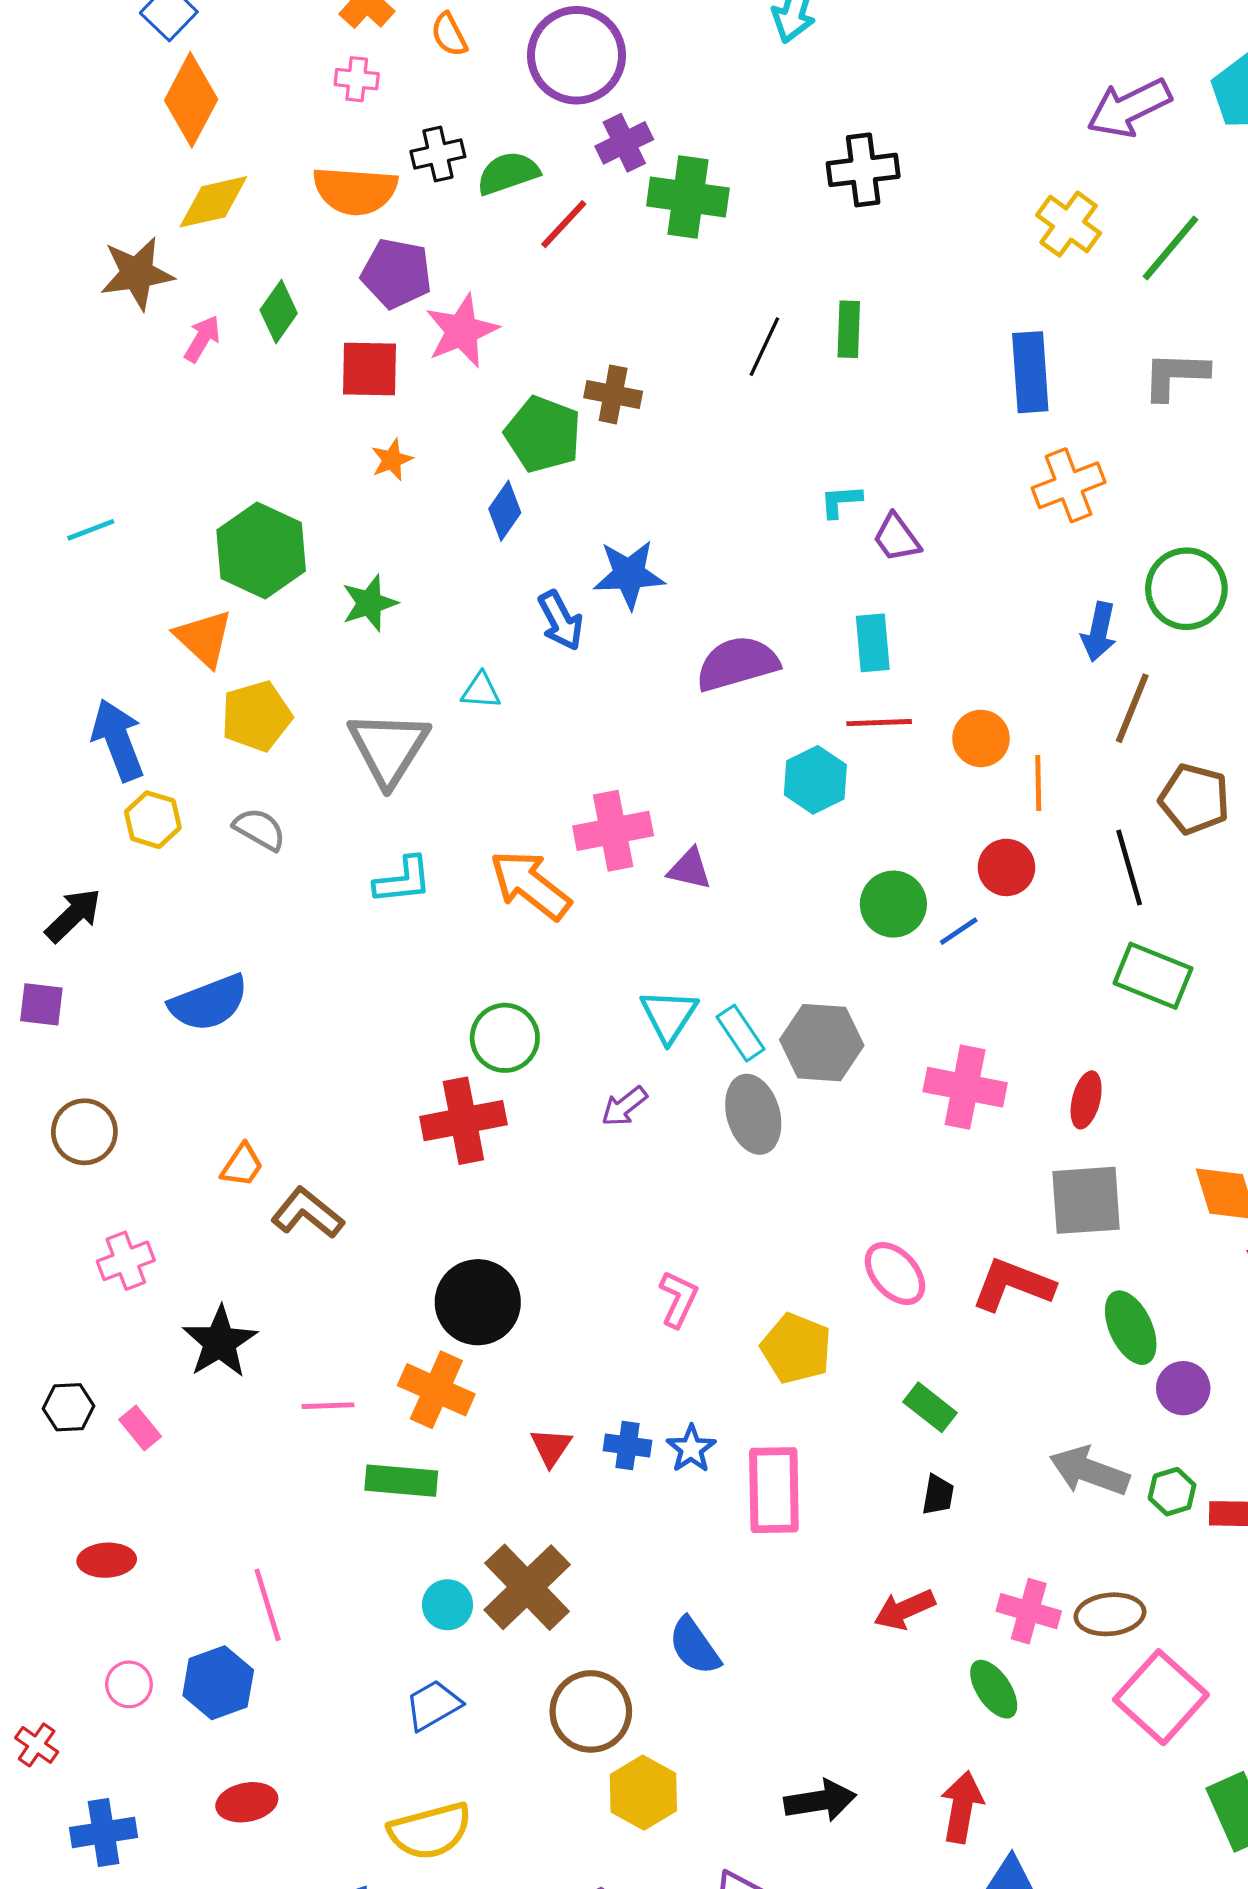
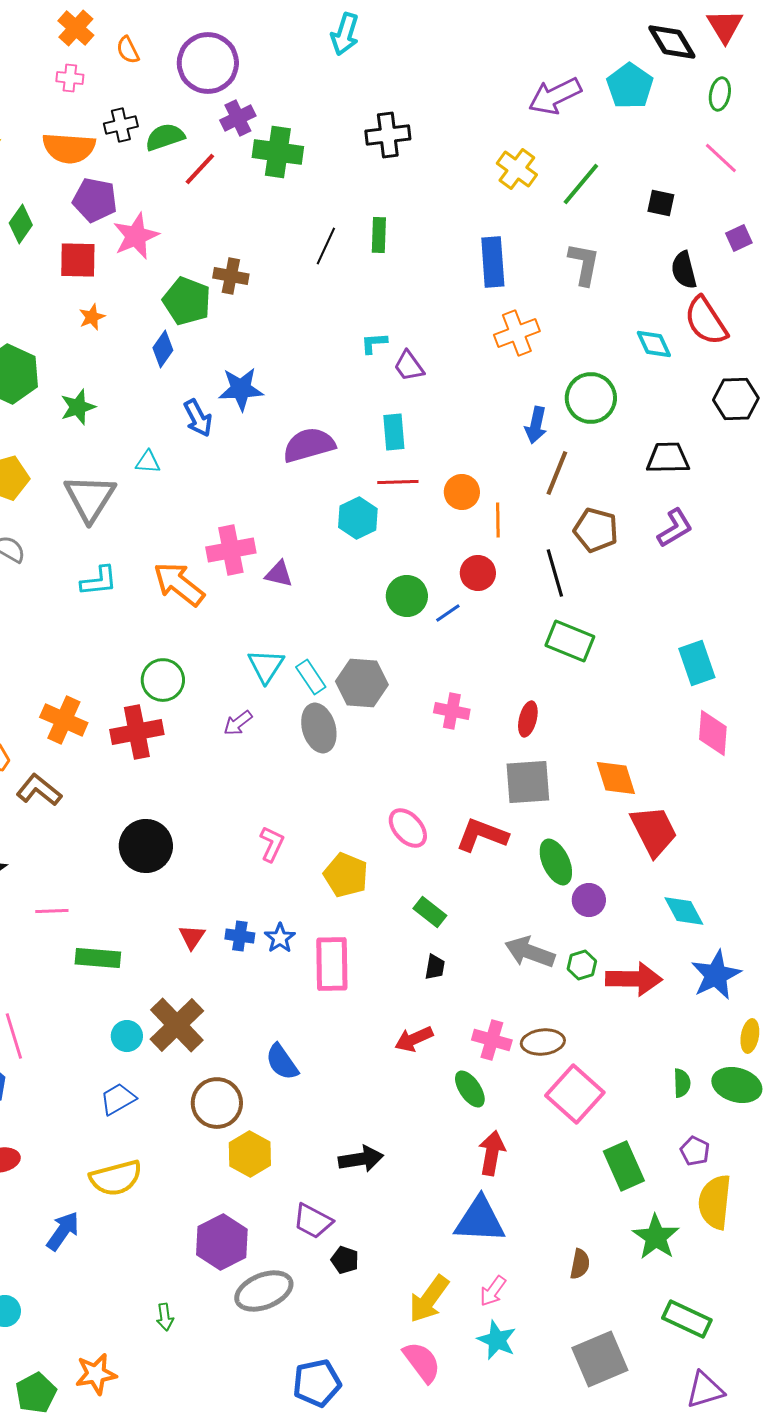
gray L-shape: (1175, 375) -> (584, 264), turned 99
pink cross: (965, 1087) -> (452, 711), size x0.7
orange cross: (436, 1390) -> (64, 720), moved
red arrow: (962, 1807) -> (492, 1153), moved

